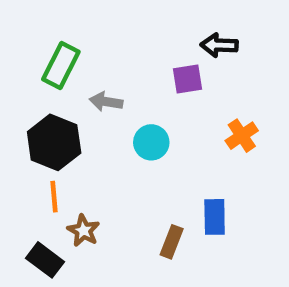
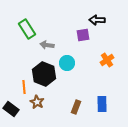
green rectangle: (61, 66) -> (27, 29), turned -60
black hexagon: (54, 142) -> (44, 74), moved
blue rectangle: (215, 217) -> (102, 104), moved
black rectangle: (45, 260) -> (11, 109), moved

